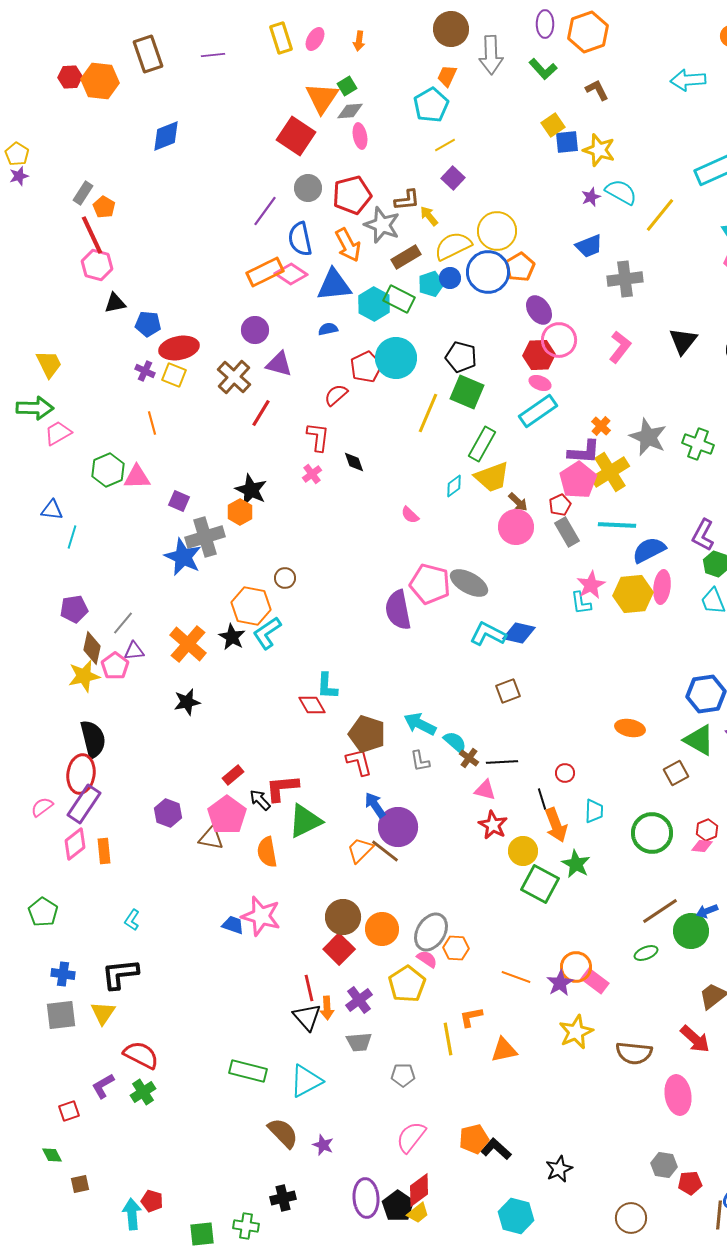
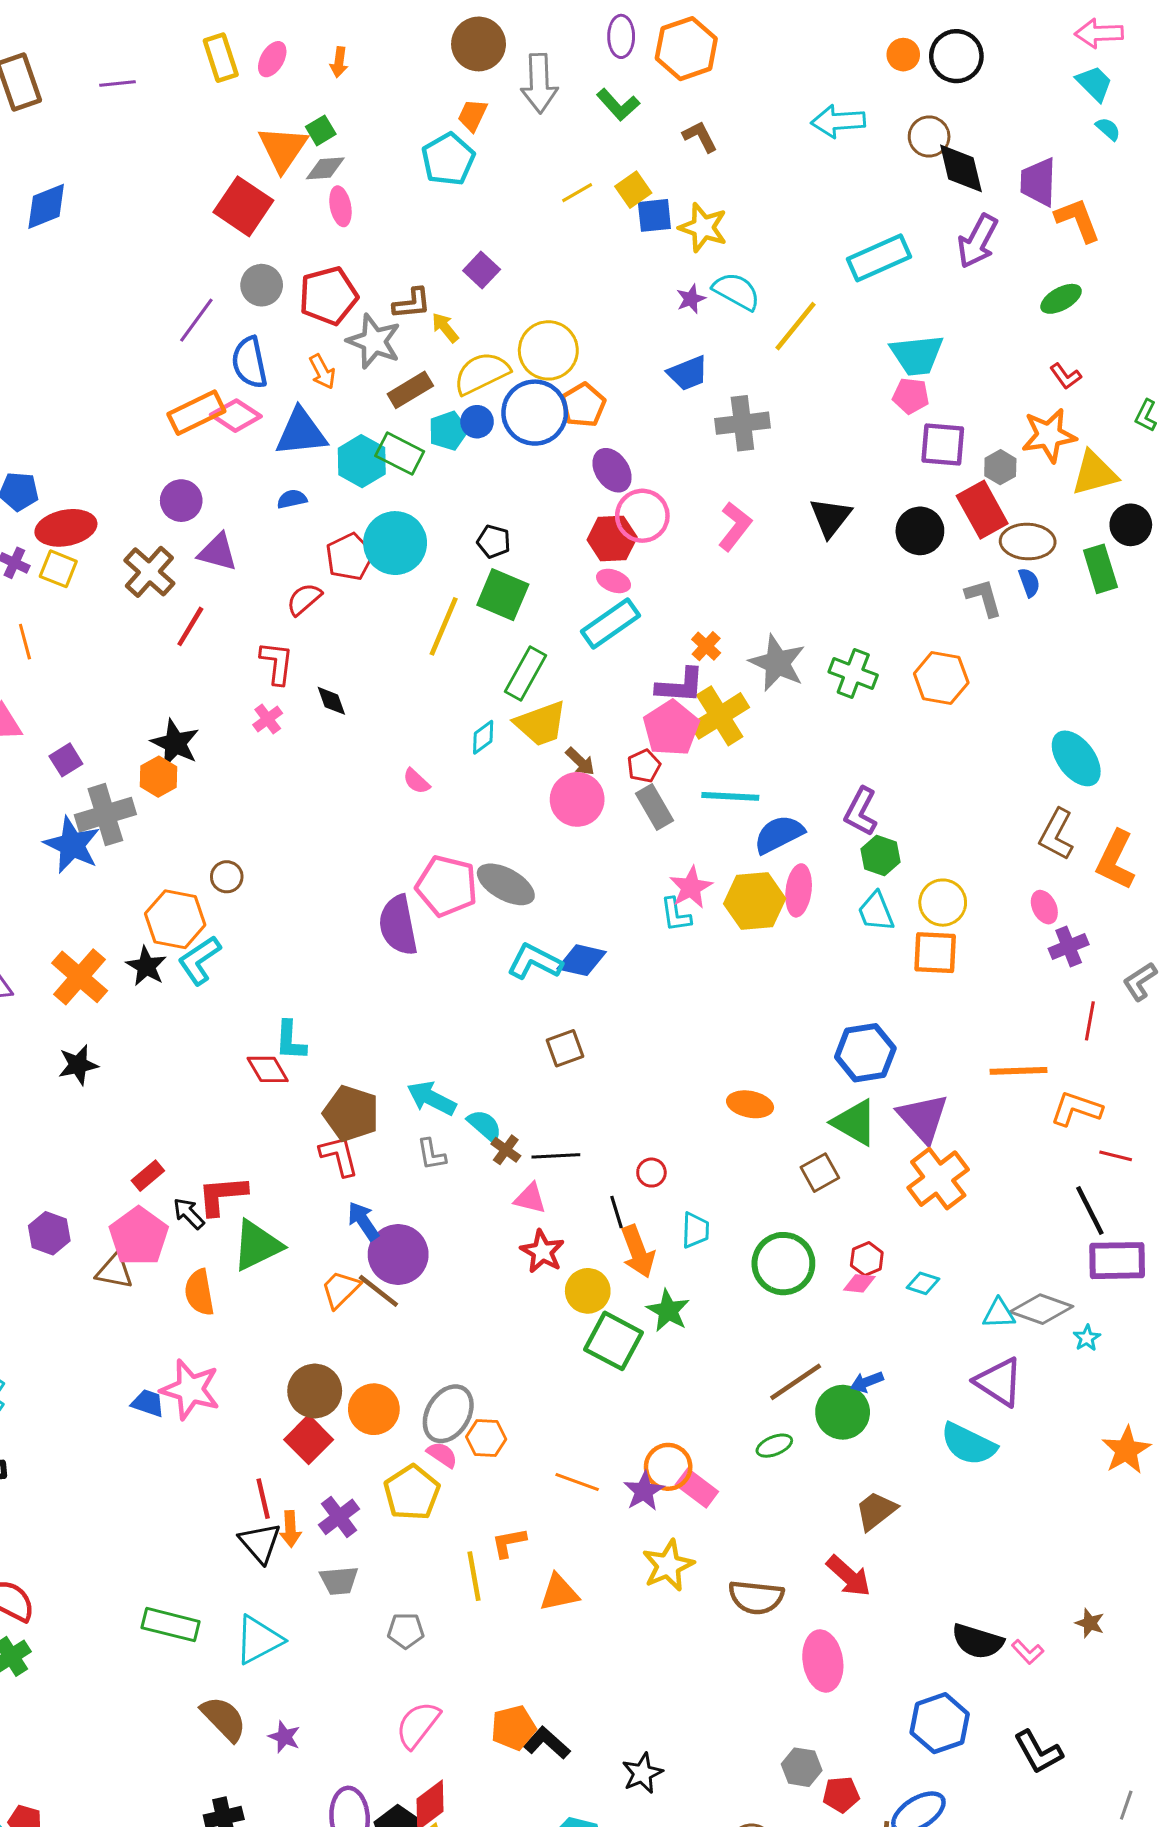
yellow line: (445, 145) -> (577, 193), moved
orange arrow: (348, 245) -> (322, 372), size x0.7
black pentagon: (461, 357) -> (494, 542), size x0.7
purple square: (179, 501) -> (66, 760), turned 35

